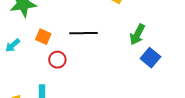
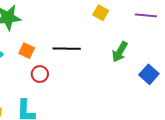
blue square: (150, 58) -> (149, 74), moved

